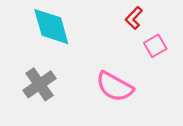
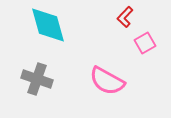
gray cross: (39, 84) -> (37, 79), turned -36

